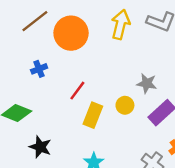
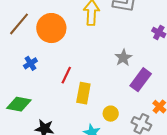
gray star: (147, 83) -> (123, 58), turned -30
yellow circle: (125, 105) -> (111, 114), moved

